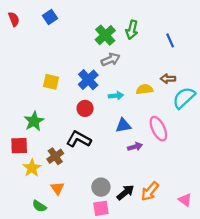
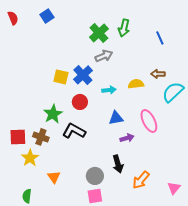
yellow square: (51, 82) -> (61, 77), moved
green star: (34, 121) -> (53, 114), moved
brown cross: (55, 156) -> (41, 137), moved, turned -35
black arrow: (125, 192) -> (118, 164), moved, turned 114
pink triangle: (185, 200) -> (174, 188), turned 32
green semicircle: (39, 206) -> (27, 196), moved, turned 64

